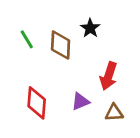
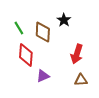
purple triangle: (80, 101) -> (43, 76), moved
red diamond: (37, 103) -> (26, 55), moved

